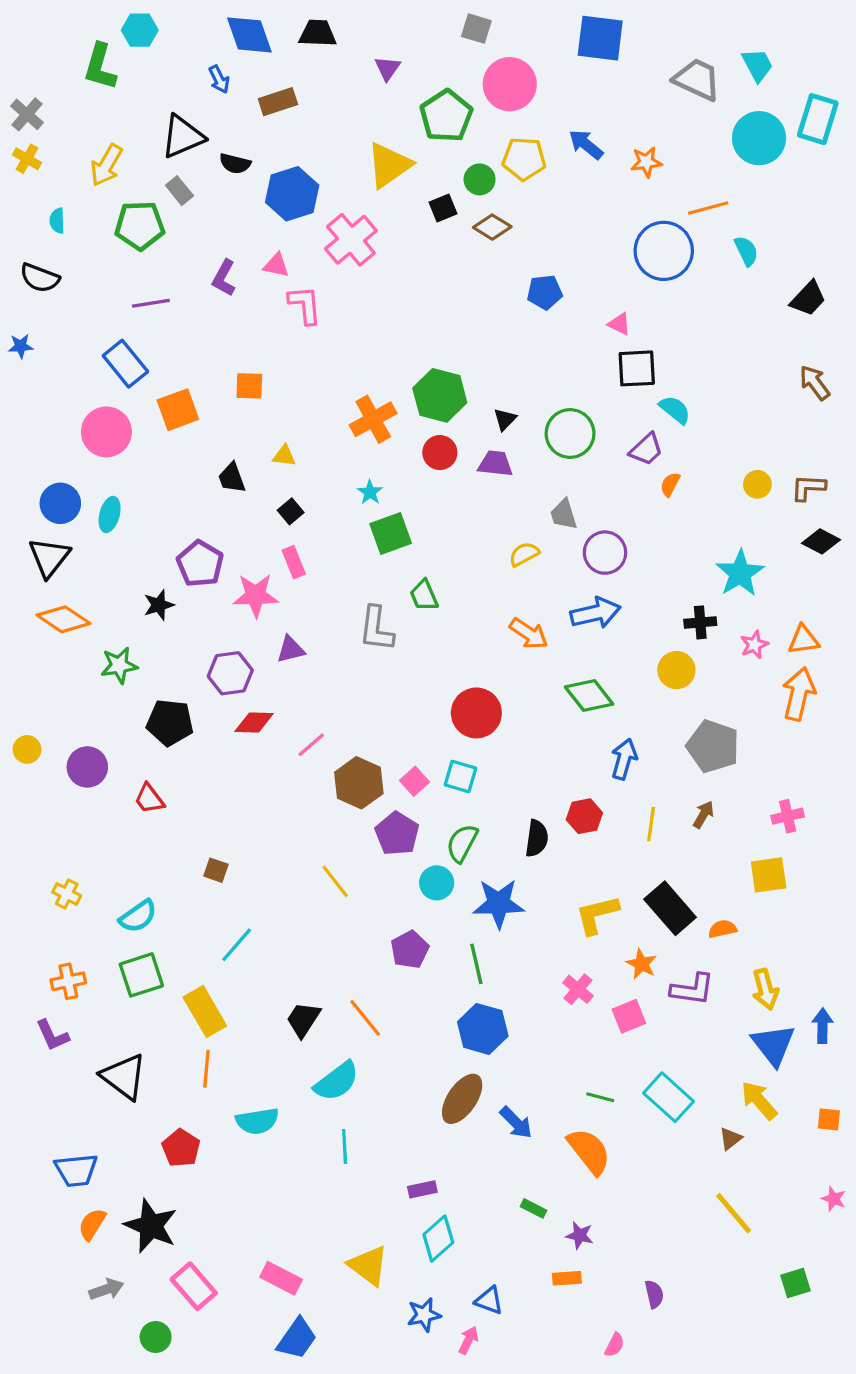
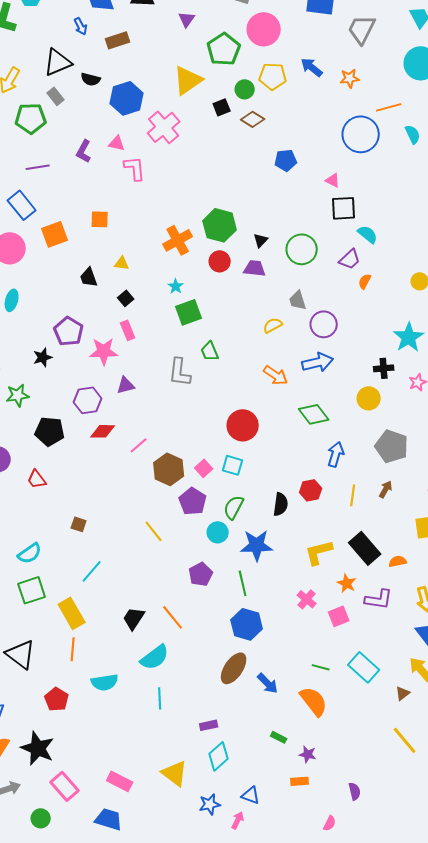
gray trapezoid: (697, 79) -> (362, 29), moved, turned -88
blue trapezoid: (297, 1339) -> (109, 819), moved, turned -108

